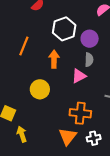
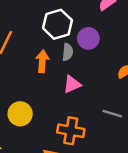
gray semicircle: (89, 60) -> (68, 52), moved
yellow circle: (40, 89) -> (20, 114), moved

